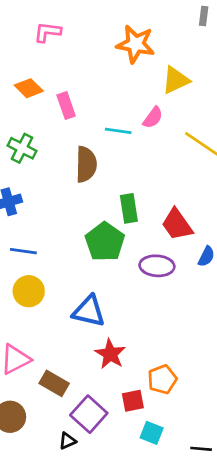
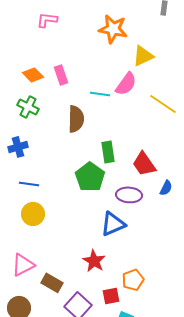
orange diamond: (29, 88) -> (33, 75), moved
pink semicircle: (153, 118) -> (126, 84), size x1.4
blue triangle: (89, 311) -> (113, 224), moved, turned -36

